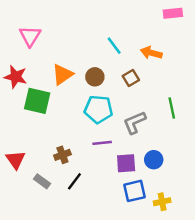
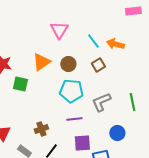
pink triangle: (30, 36) -> (59, 30), moved
cyan line: (114, 46) -> (93, 41), moved
green square: (37, 101) -> (20, 84), size x0.7
green line: (172, 108) -> (132, 102), moved
purple square: (126, 163) -> (82, 143), moved

